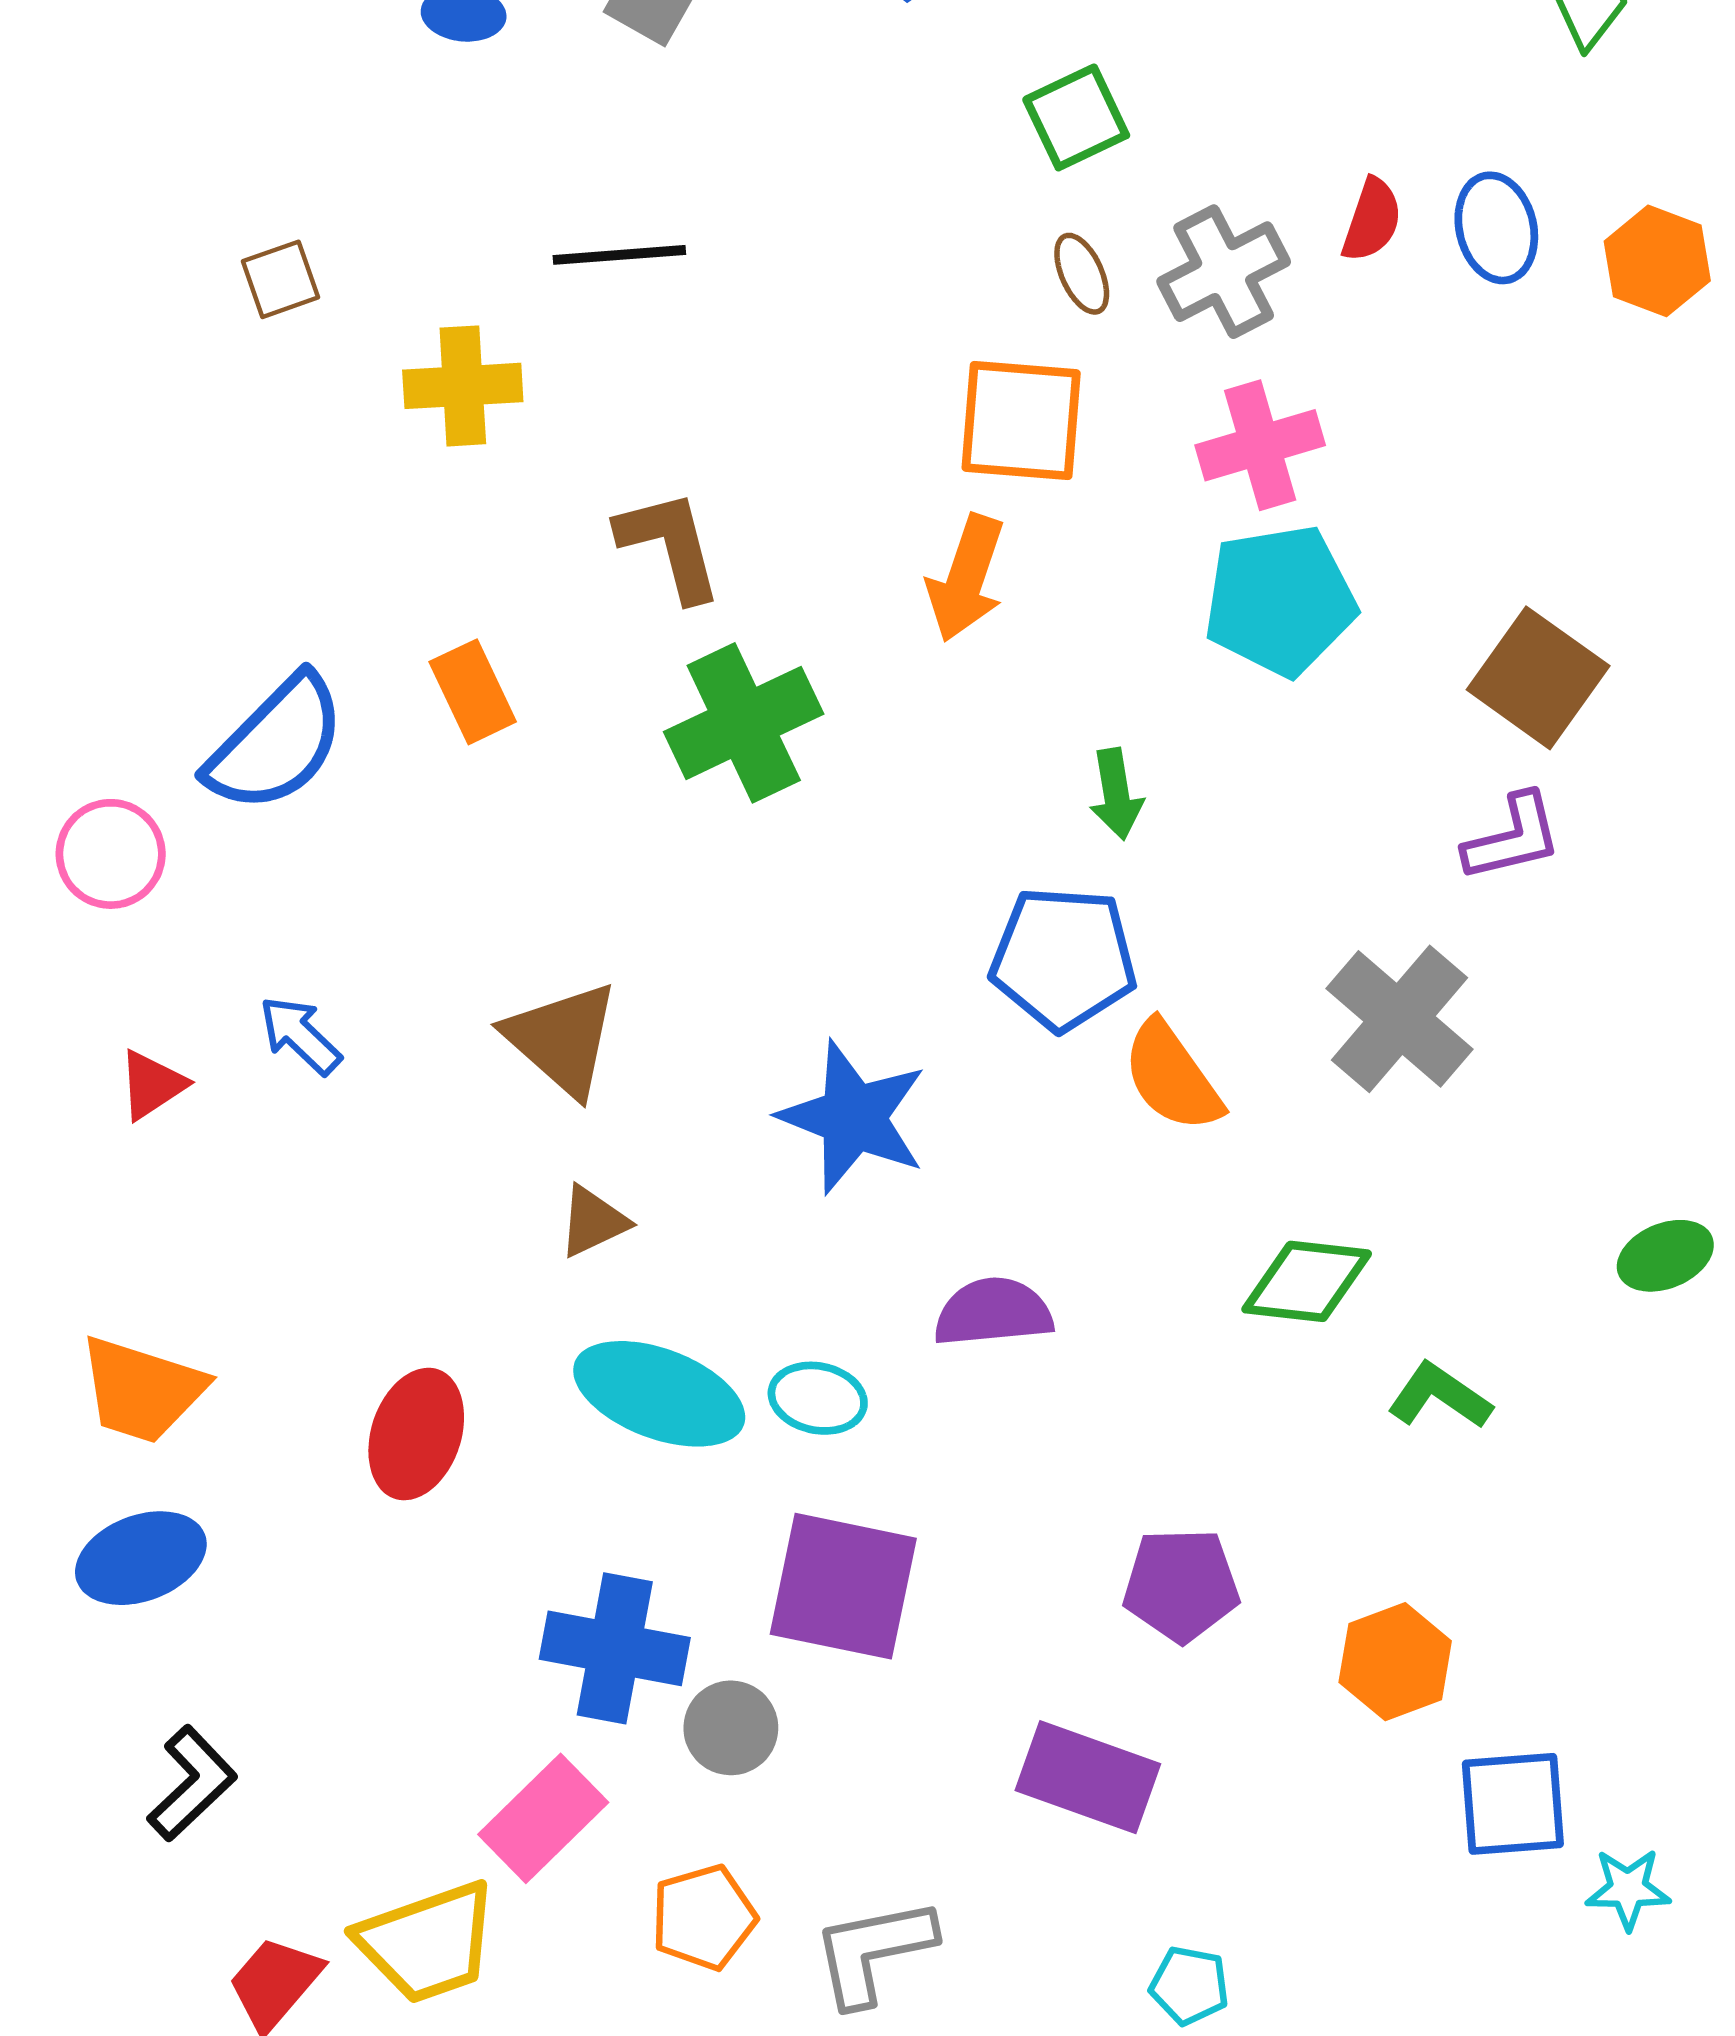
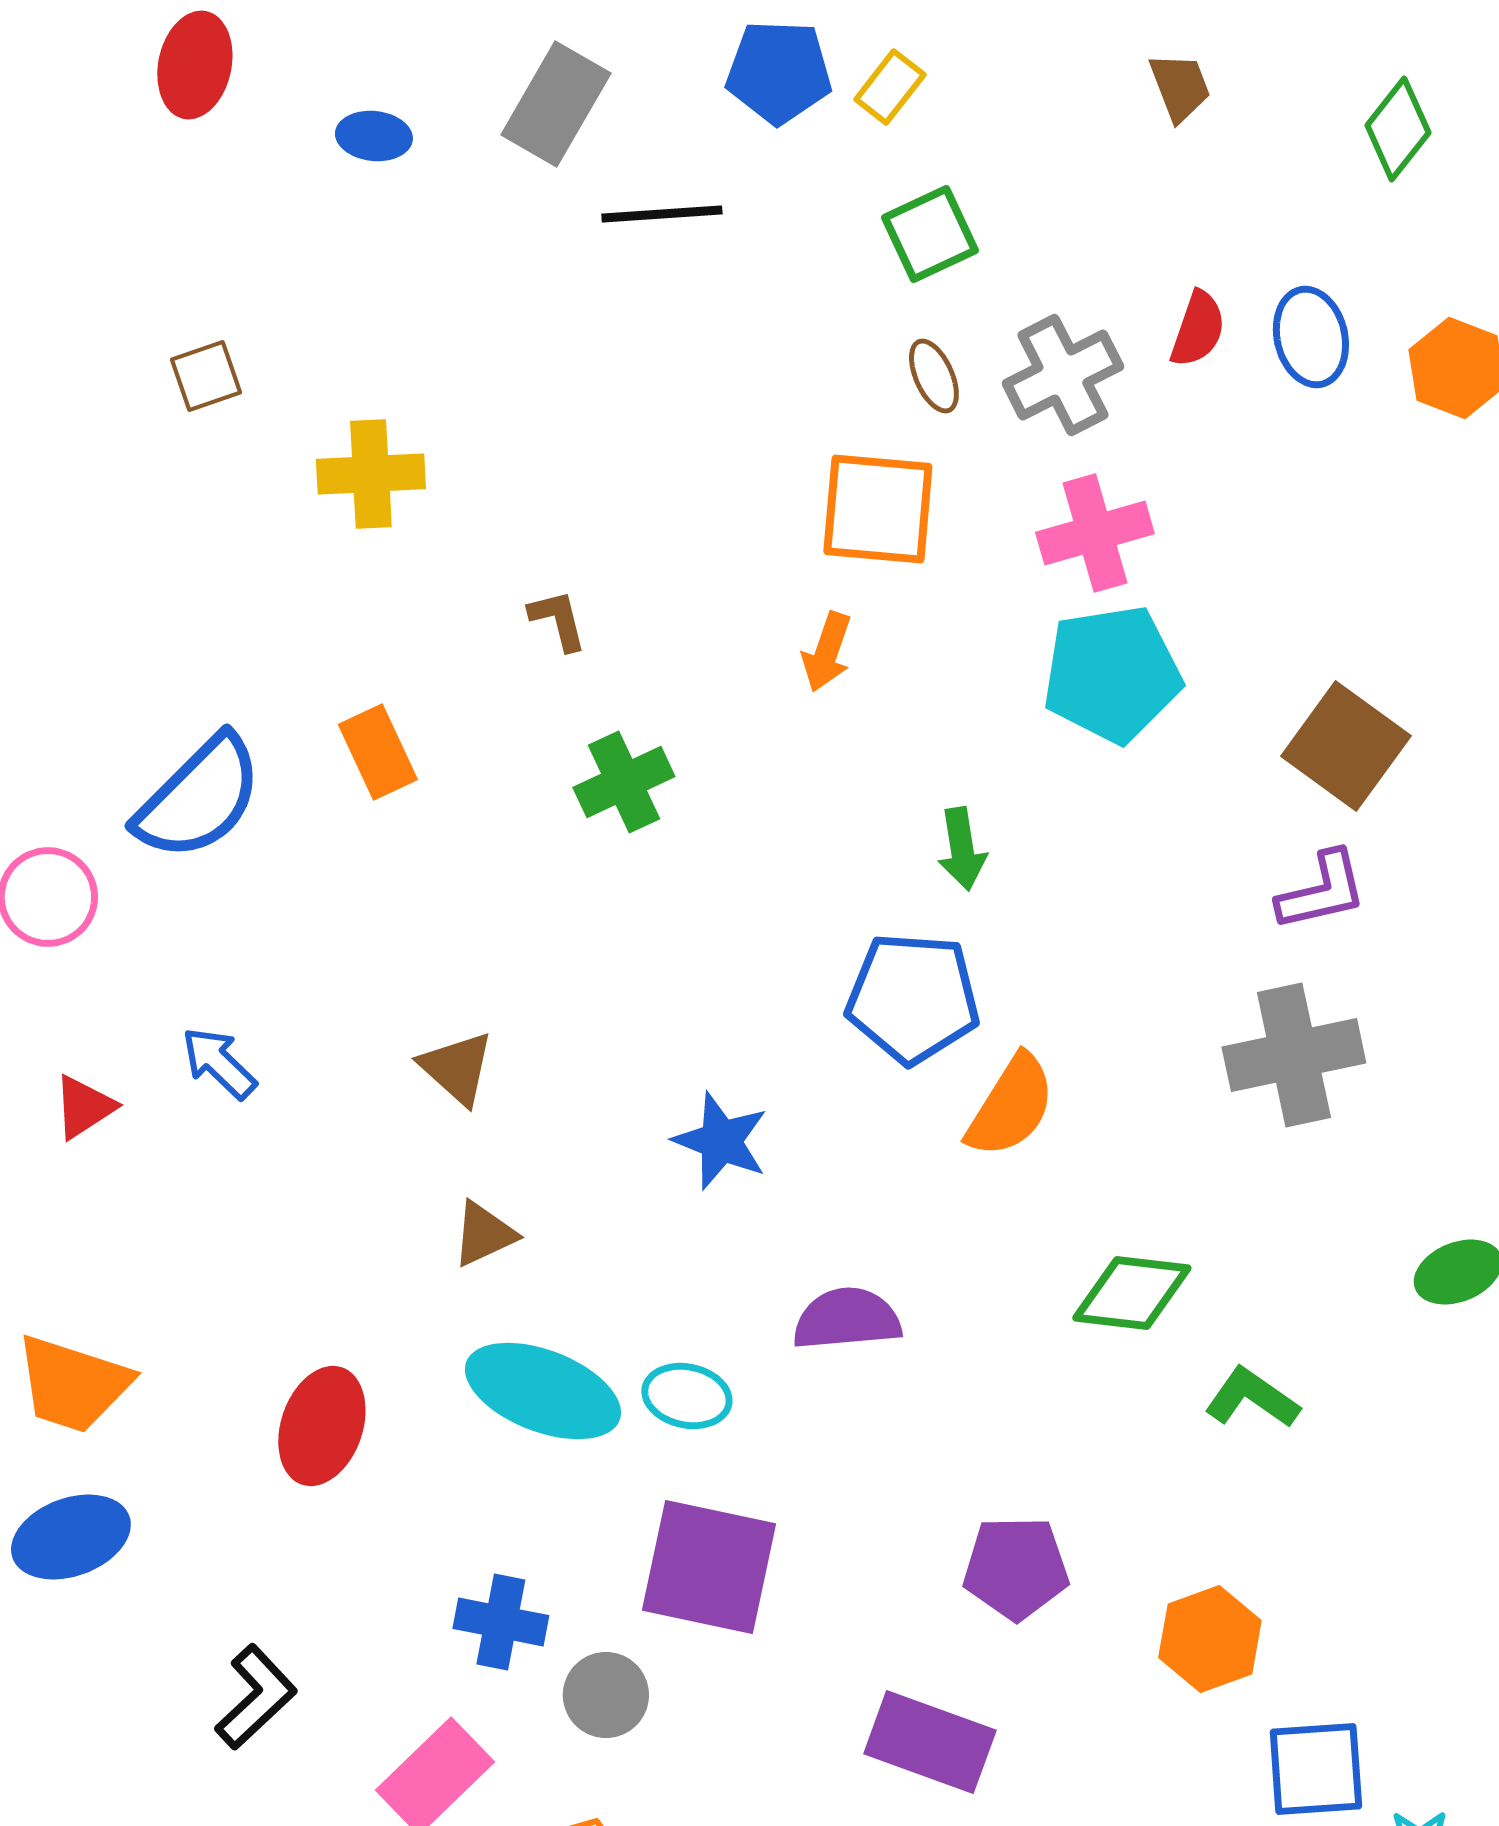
black line: (619, 255) -> (662, 214), moved
brown L-shape: (670, 545) -> (558, 620), size x0.6
orange arrow: (966, 578) -> (827, 652), size x0.7
green cross: (744, 723) -> (624, 782), size x0.7
gray cross: (1400, 1019) -> (1294, 1055), moved, turned 37
brown triangle: (562, 1039) -> (457, 1068), size x0.7
orange semicircle: (1172, 1077) -> (1011, 1106), turned -113
blue star: (853, 1117) -> (721, 1141), size x0.7
blue cross: (615, 1648) -> (501, 1622), size x0.7
black L-shape: (192, 1783) -> (256, 1697), moved

